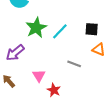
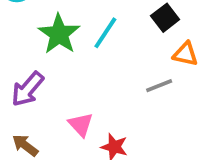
black square: (92, 29) -> (165, 18), turned -32
gray line: (74, 64) -> (159, 86), moved, turned -32

